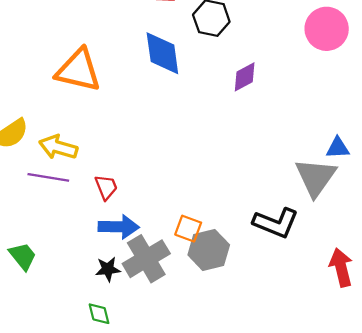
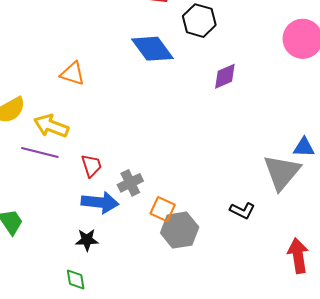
blue diamond: (162, 53) -> (152, 49), turned -33
orange triangle: (78, 70) -> (72, 74), moved, size x0.6
black L-shape: (276, 223) -> (242, 211), size x0.6
gray cross: (146, 259) -> (130, 183), moved, size x0.6

